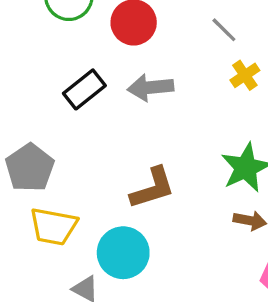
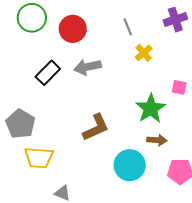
gray line: (224, 30) -> (128, 27), turned 30
cyan circle: (123, 253) -> (130, 165), moved

